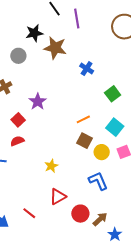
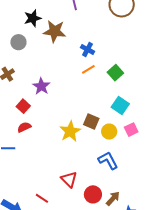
orange line: (83, 119) -> (88, 69), moved
yellow star: (51, 166) -> (70, 131), moved, size x1.5
red triangle: (58, 197) -> (69, 179), turned -42

